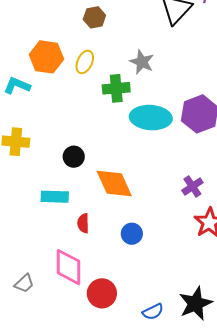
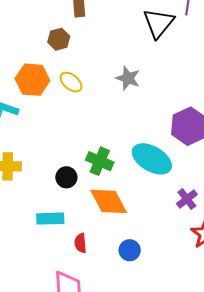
brown hexagon: (94, 17) -> (59, 39), moved
yellow ellipse: (85, 62) -> (71, 82), turned -70
green cross: (116, 88) -> (100, 161), moved, turned 32
cyan ellipse: (151, 118) -> (152, 159), moved, turned 30

